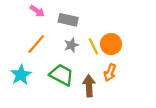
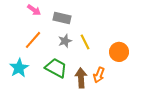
orange circle: (111, 44) -> (119, 52), moved
orange arrow: (110, 73) -> (99, 75), moved

